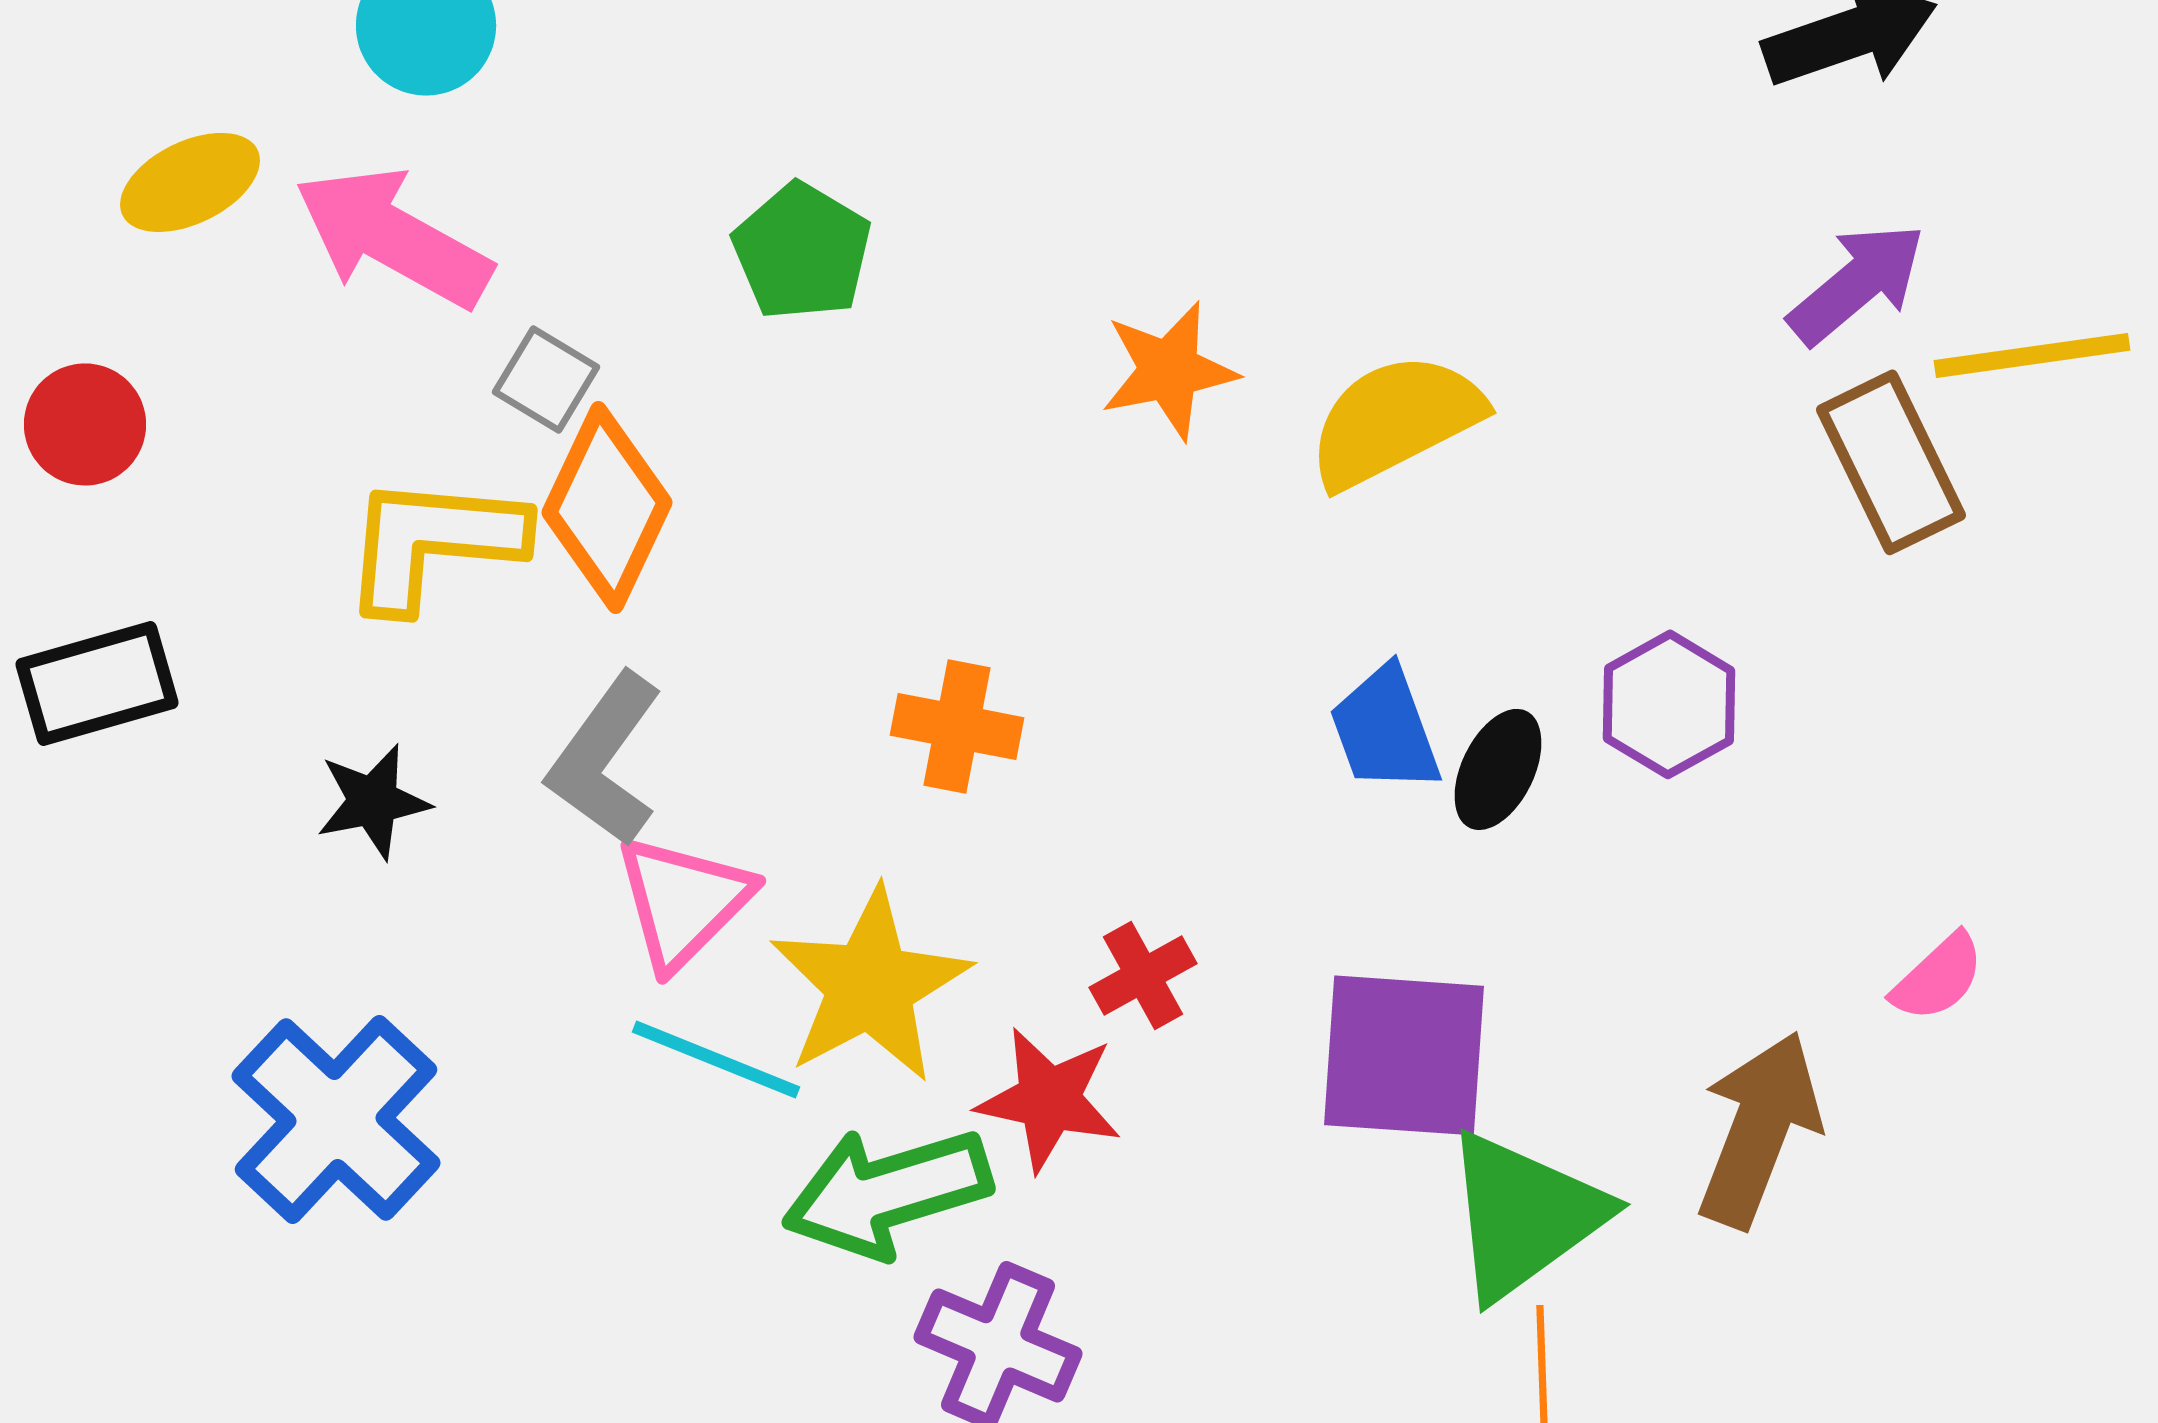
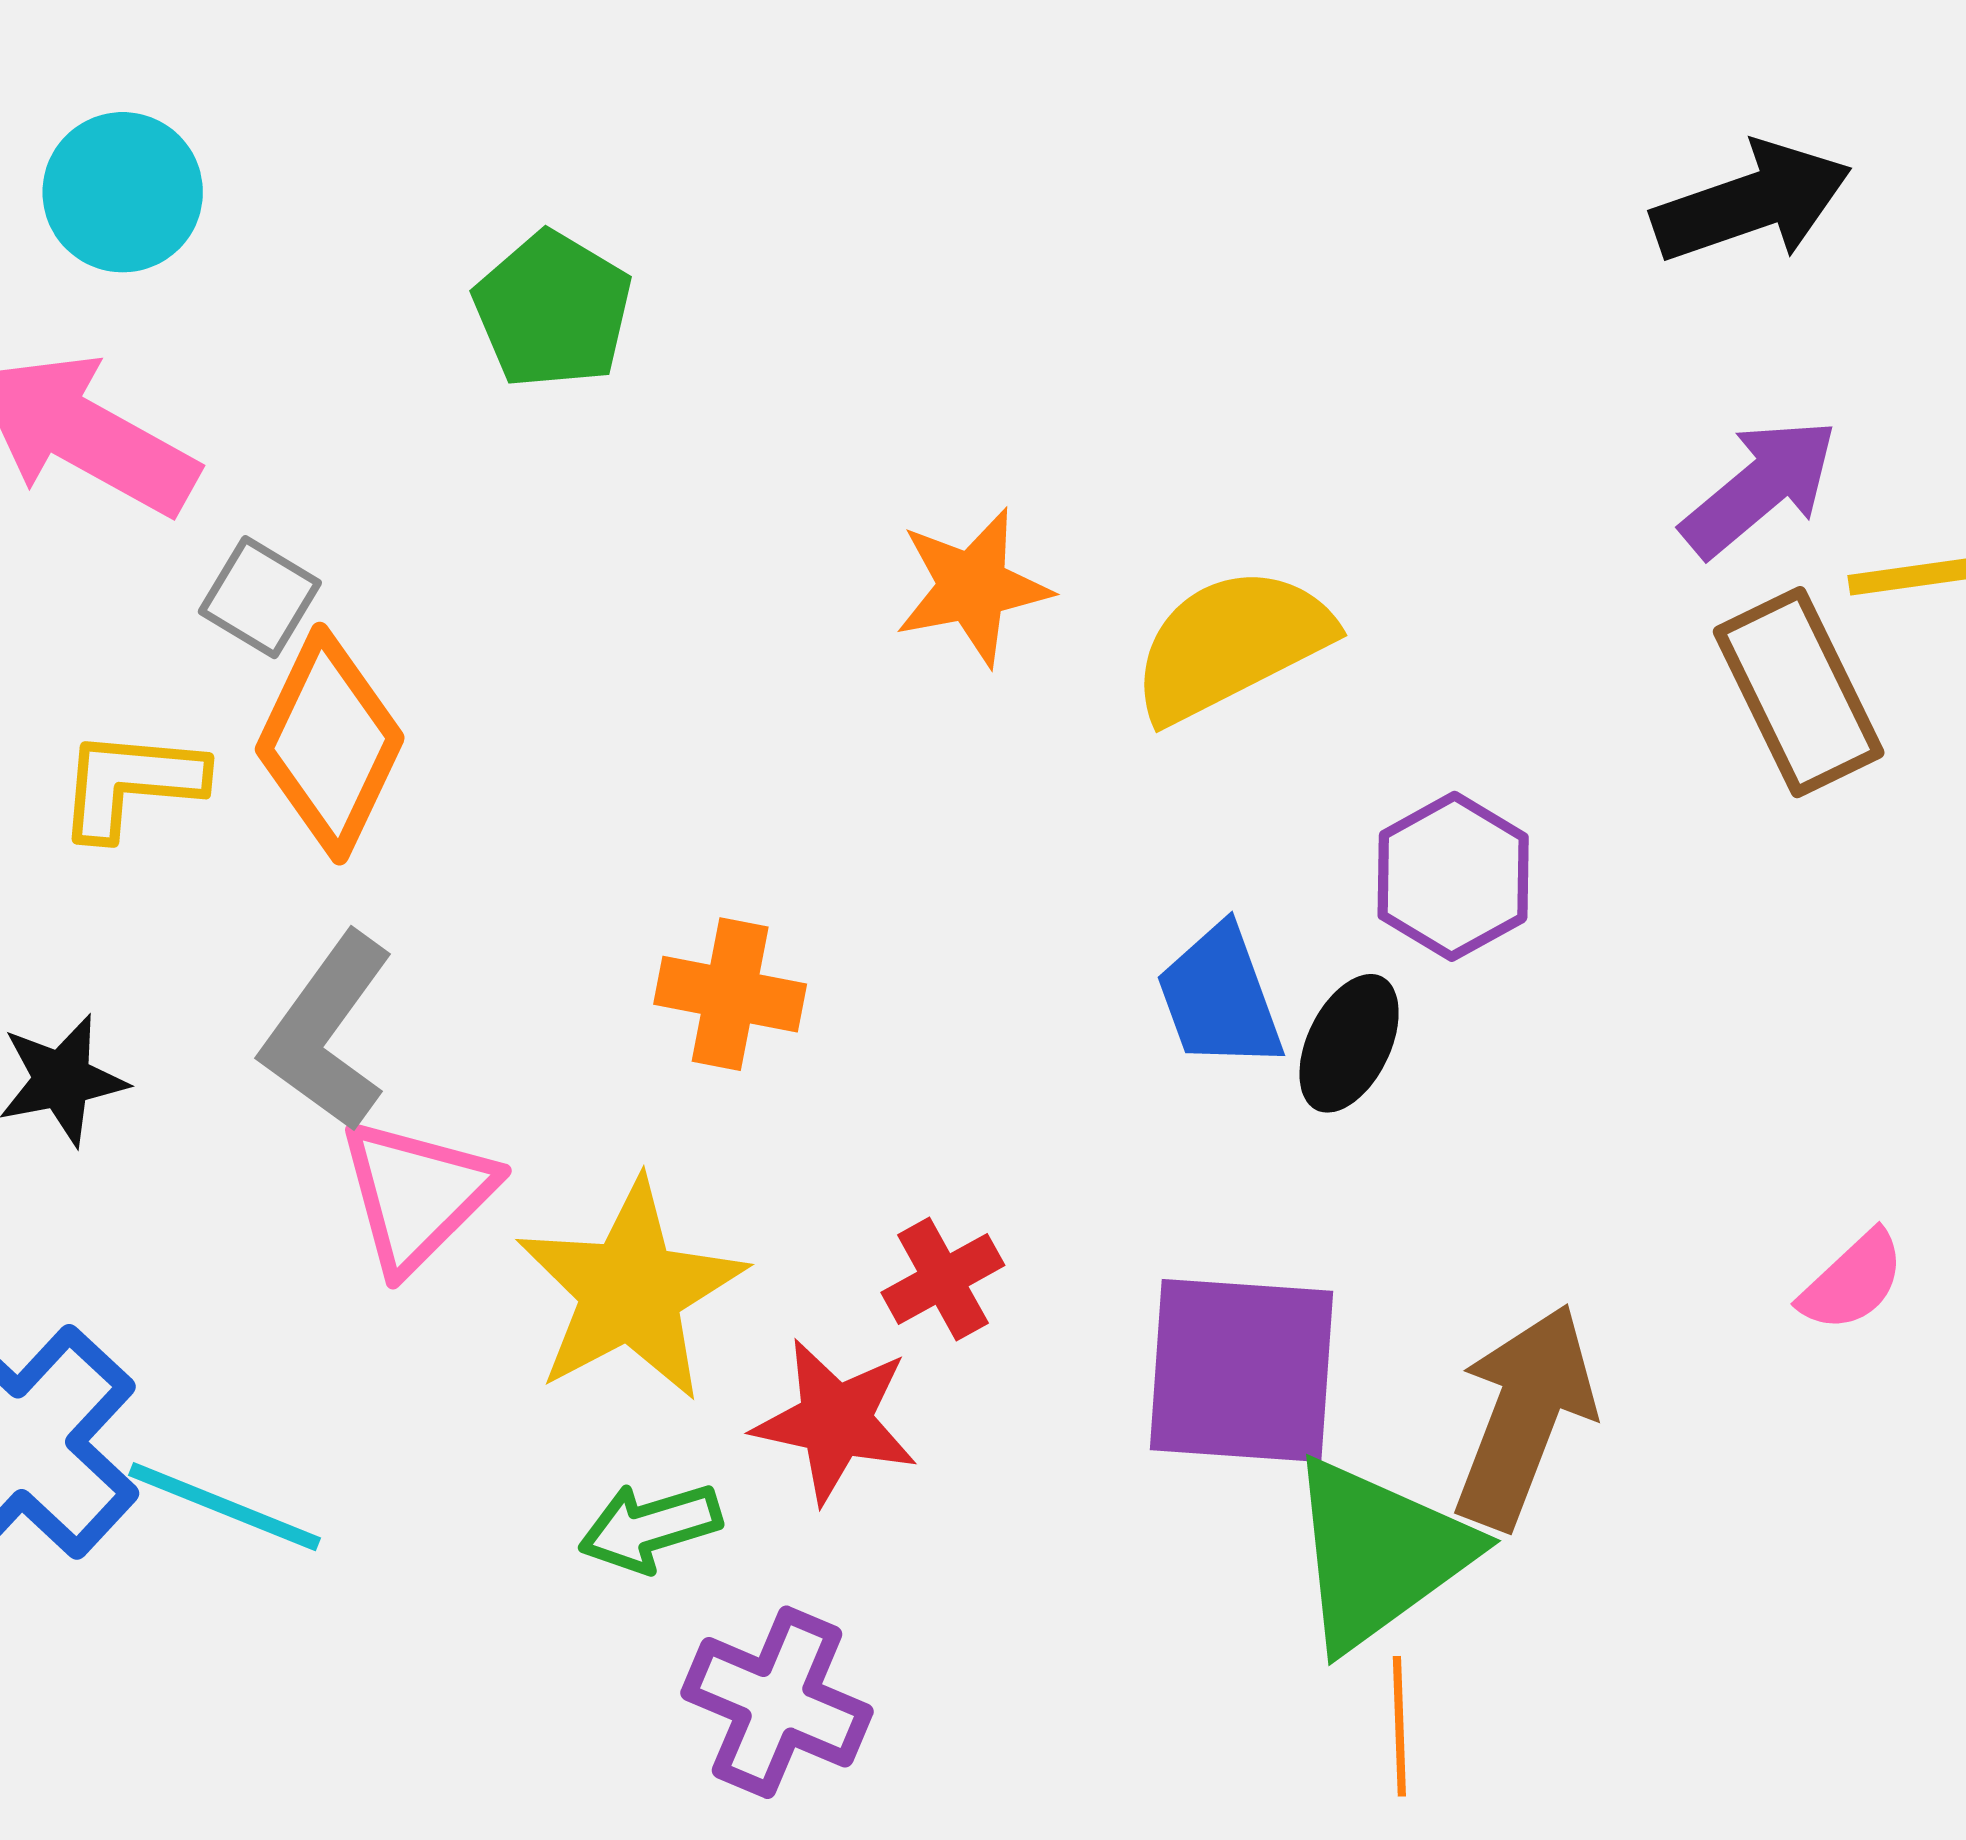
green pentagon: (802, 251) -> (553, 310), moved
yellow L-shape: (433, 542) -> (131, 784), size x0.7
purple hexagon: (1669, 704) -> (1453, 876), moved
cyan line: (716, 1059) -> (224, 1507), moved
brown arrow: (1759, 1129) -> (1524, 1416), moved
green arrow: (887, 1192) -> (650, 1527), size x0.6

